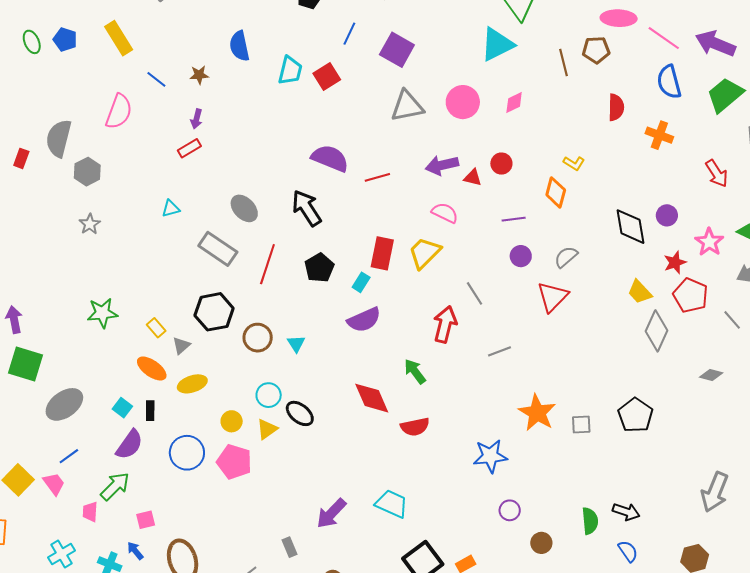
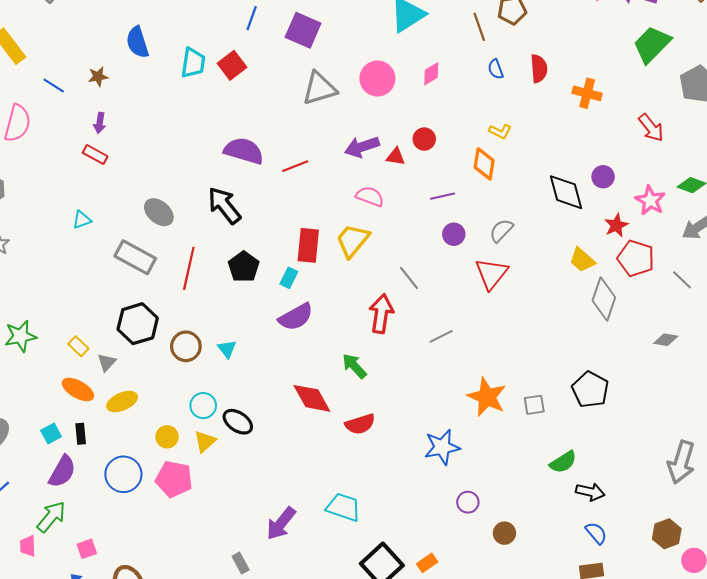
blue semicircle: (669, 82) -> (496, 69), moved, size x0.6
red rectangle: (189, 148) -> (95, 155), turned 65
cyan square: (122, 408) -> (51, 433), turned 30
green semicircle: (590, 521) -> (563, 462), moved, turned 68

